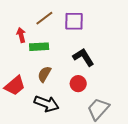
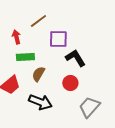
purple square: (74, 21) -> (58, 39), moved
green rectangle: (39, 47) -> (25, 57), moved

